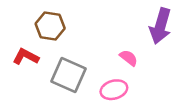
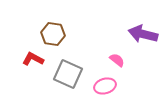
purple arrow: (160, 26) -> (143, 34), turned 88

